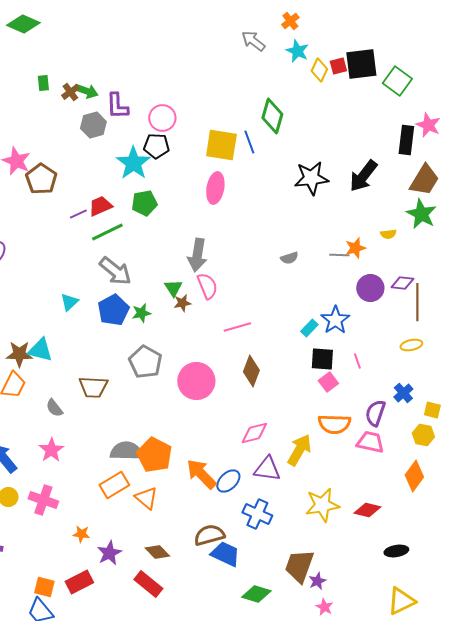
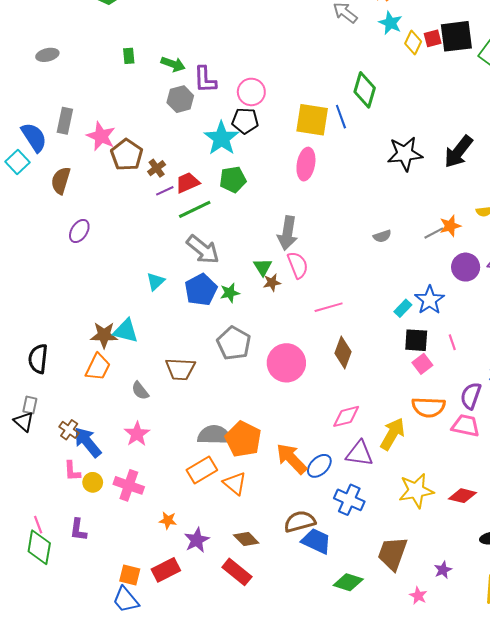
brown cross: (70, 92) -> (157, 168), moved
gray line: (339, 255) -> (434, 233), turned -30
purple star: (317, 581) -> (443, 570), moved

